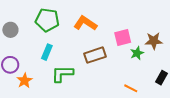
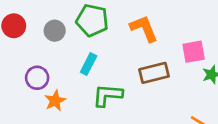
orange L-shape: (85, 23) -> (144, 28), turned 30
gray circle: (10, 30) -> (55, 31), moved

